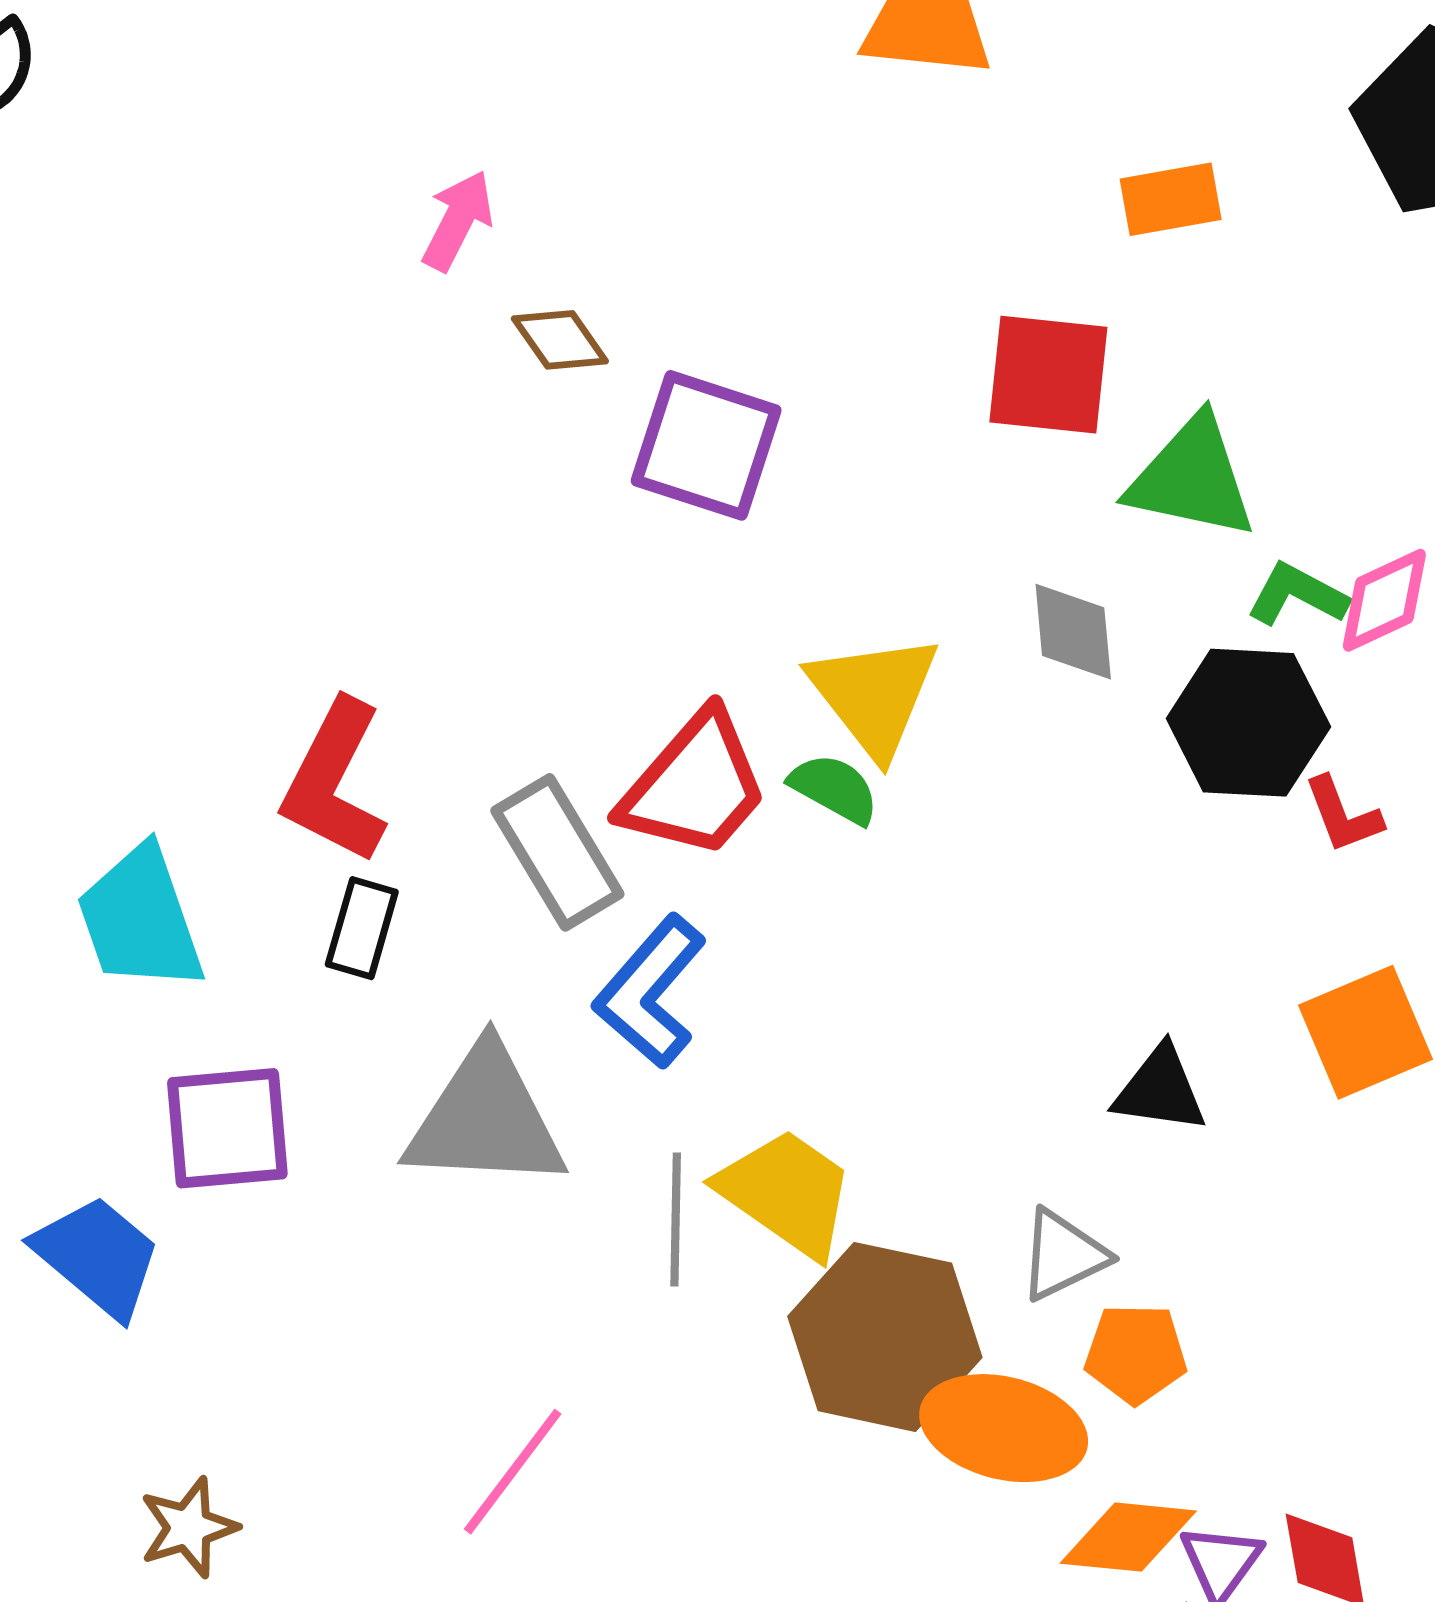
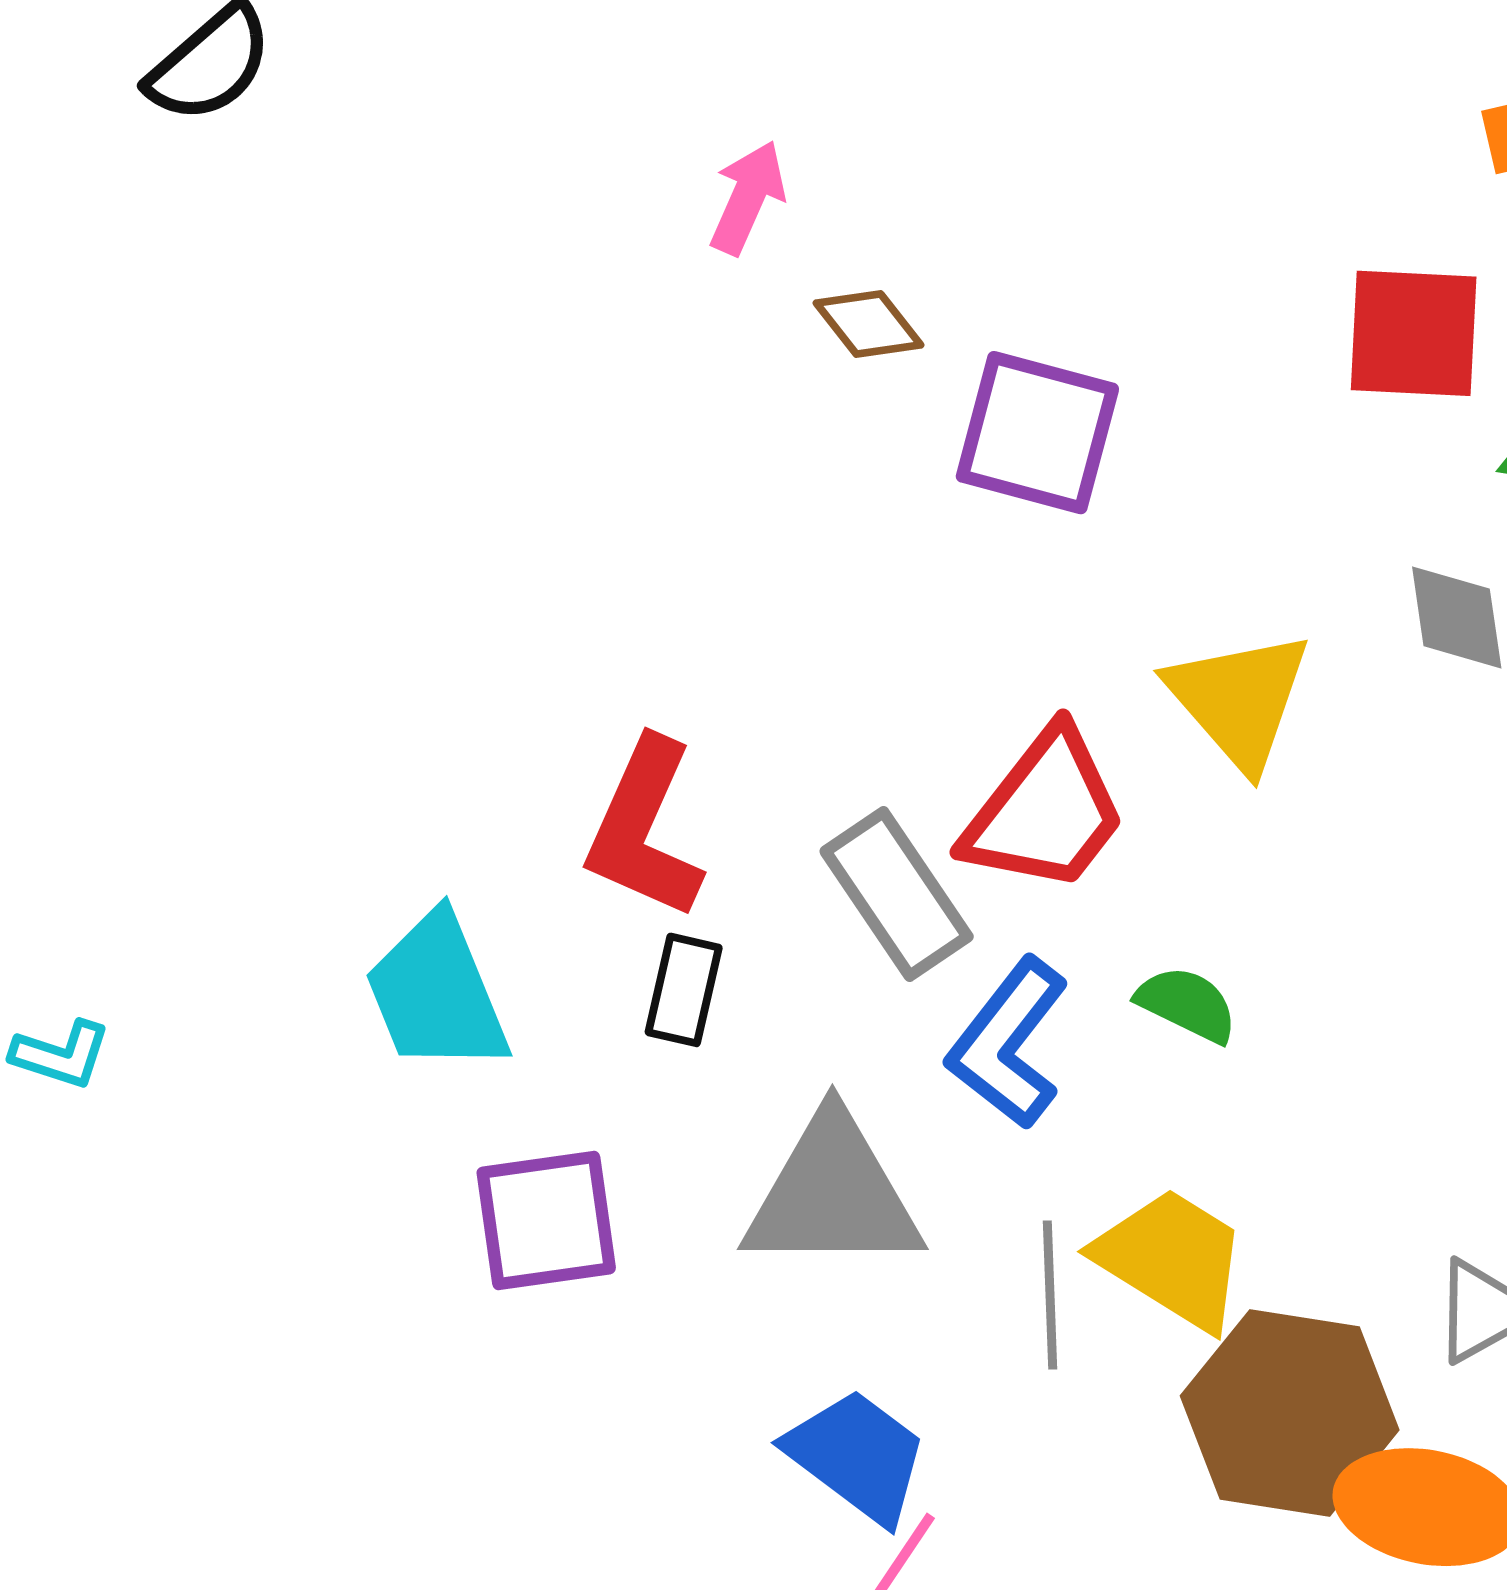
green semicircle: (834, 789) -> (1187, 1004), moved
blue trapezoid: (98, 1256) -> (857, 1456), moved

